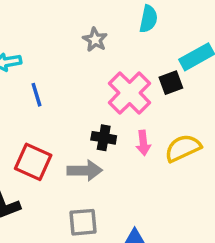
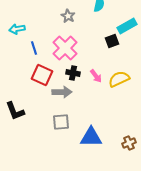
pink cross: (130, 93) -> (65, 48), moved
pink arrow: (143, 143) -> (96, 76), turned -32
red square: (33, 162) -> (42, 75), moved

